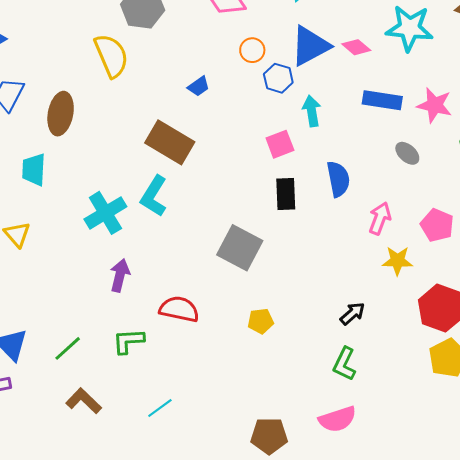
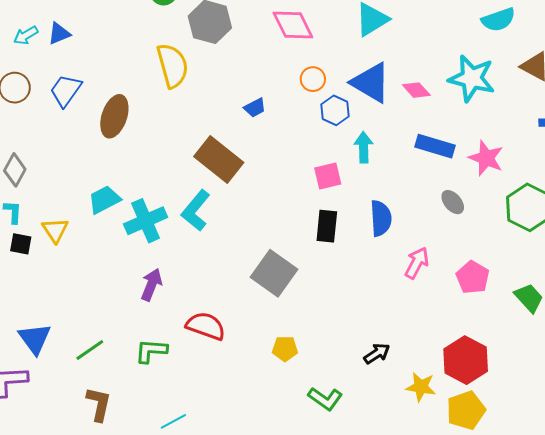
blue triangle: (310, 46) -> (371, 83), turned 51
cyan trapezoid: (34, 170) -> (104, 200), moved, turned 52
yellow star: (397, 261) -> (421, 387), moved
green L-shape: (344, 364) -> (325, 399), moved, turned -88
brown L-shape: (84, 401) -> (99, 404), turned 51

